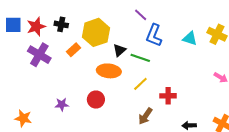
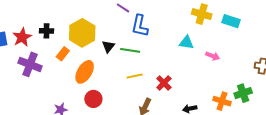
cyan triangle: (190, 38) -> (186, 42), moved
orange ellipse: (109, 71) -> (85, 72), moved, turned -55
yellow line: (140, 84) -> (135, 76), turned 42
red cross: (168, 96) -> (164, 83), turned -35

